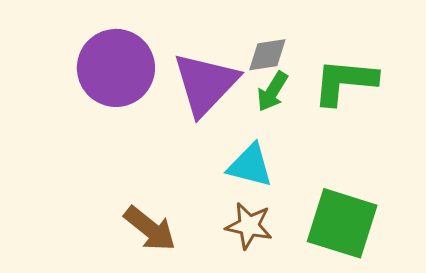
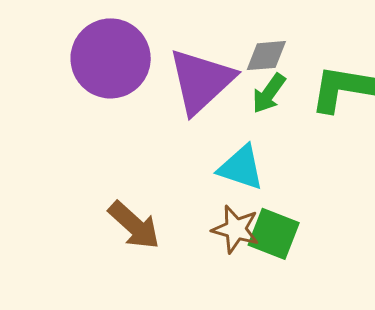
green square: (342, 223) -> (274, 234), moved, size x0.7

